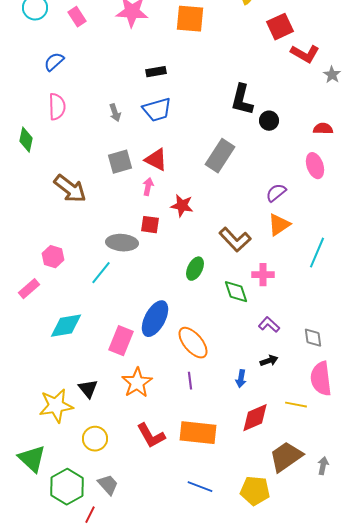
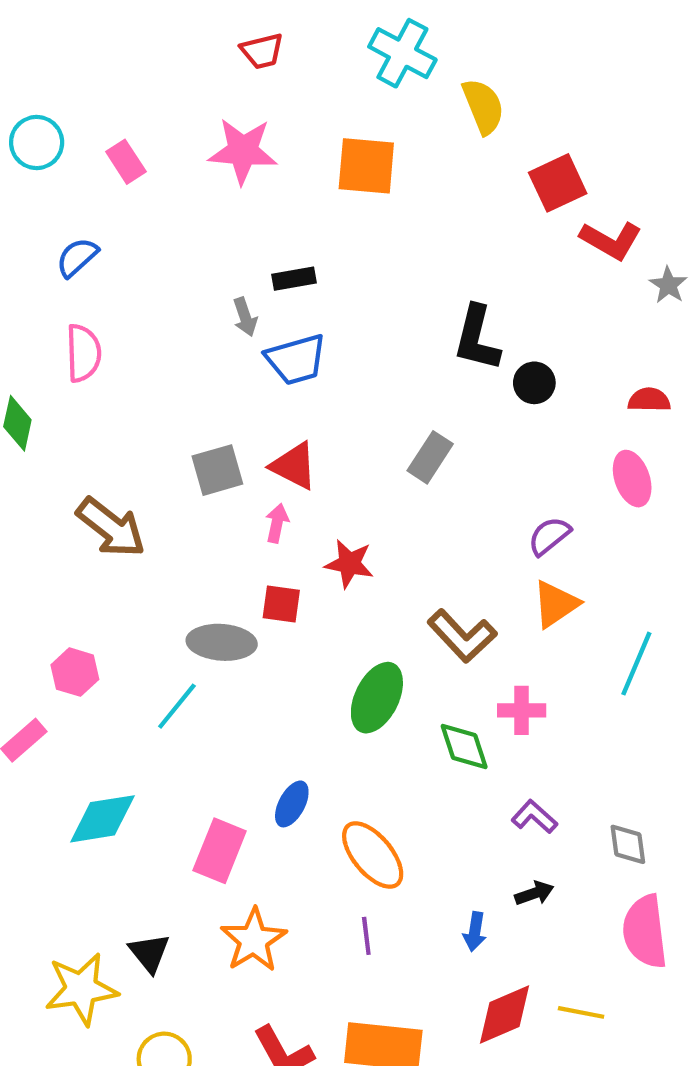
gray arrow: (115, 113) -> (245, 317), moved
gray rectangle: (220, 156) -> (430, 457), size x0.7
green ellipse: (195, 269) -> (377, 698), size x1.4
blue ellipse: (155, 319) -> (292, 804), size x0.6
yellow line: (296, 405) -> (581, 1012), moved

